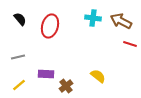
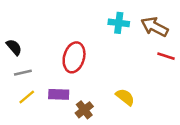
black semicircle: (20, 19) -> (14, 47), moved
red ellipse: (50, 26) -> (74, 57), moved
yellow line: (19, 85) -> (27, 97), moved

